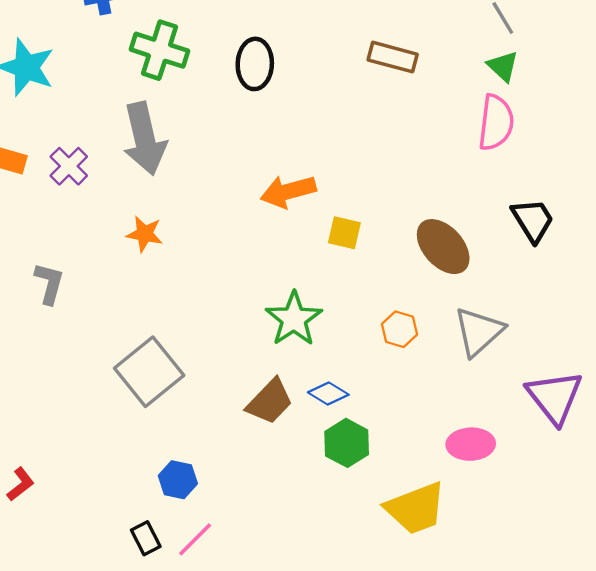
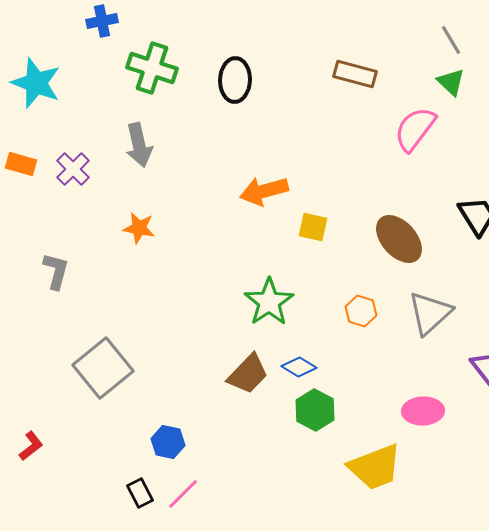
pink semicircle: (496, 123) -> (415, 129), moved, turned -150
gray arrow: (145, 139) -> (139, 145), size x0.7
gray square: (149, 372) -> (103, 368), moved

